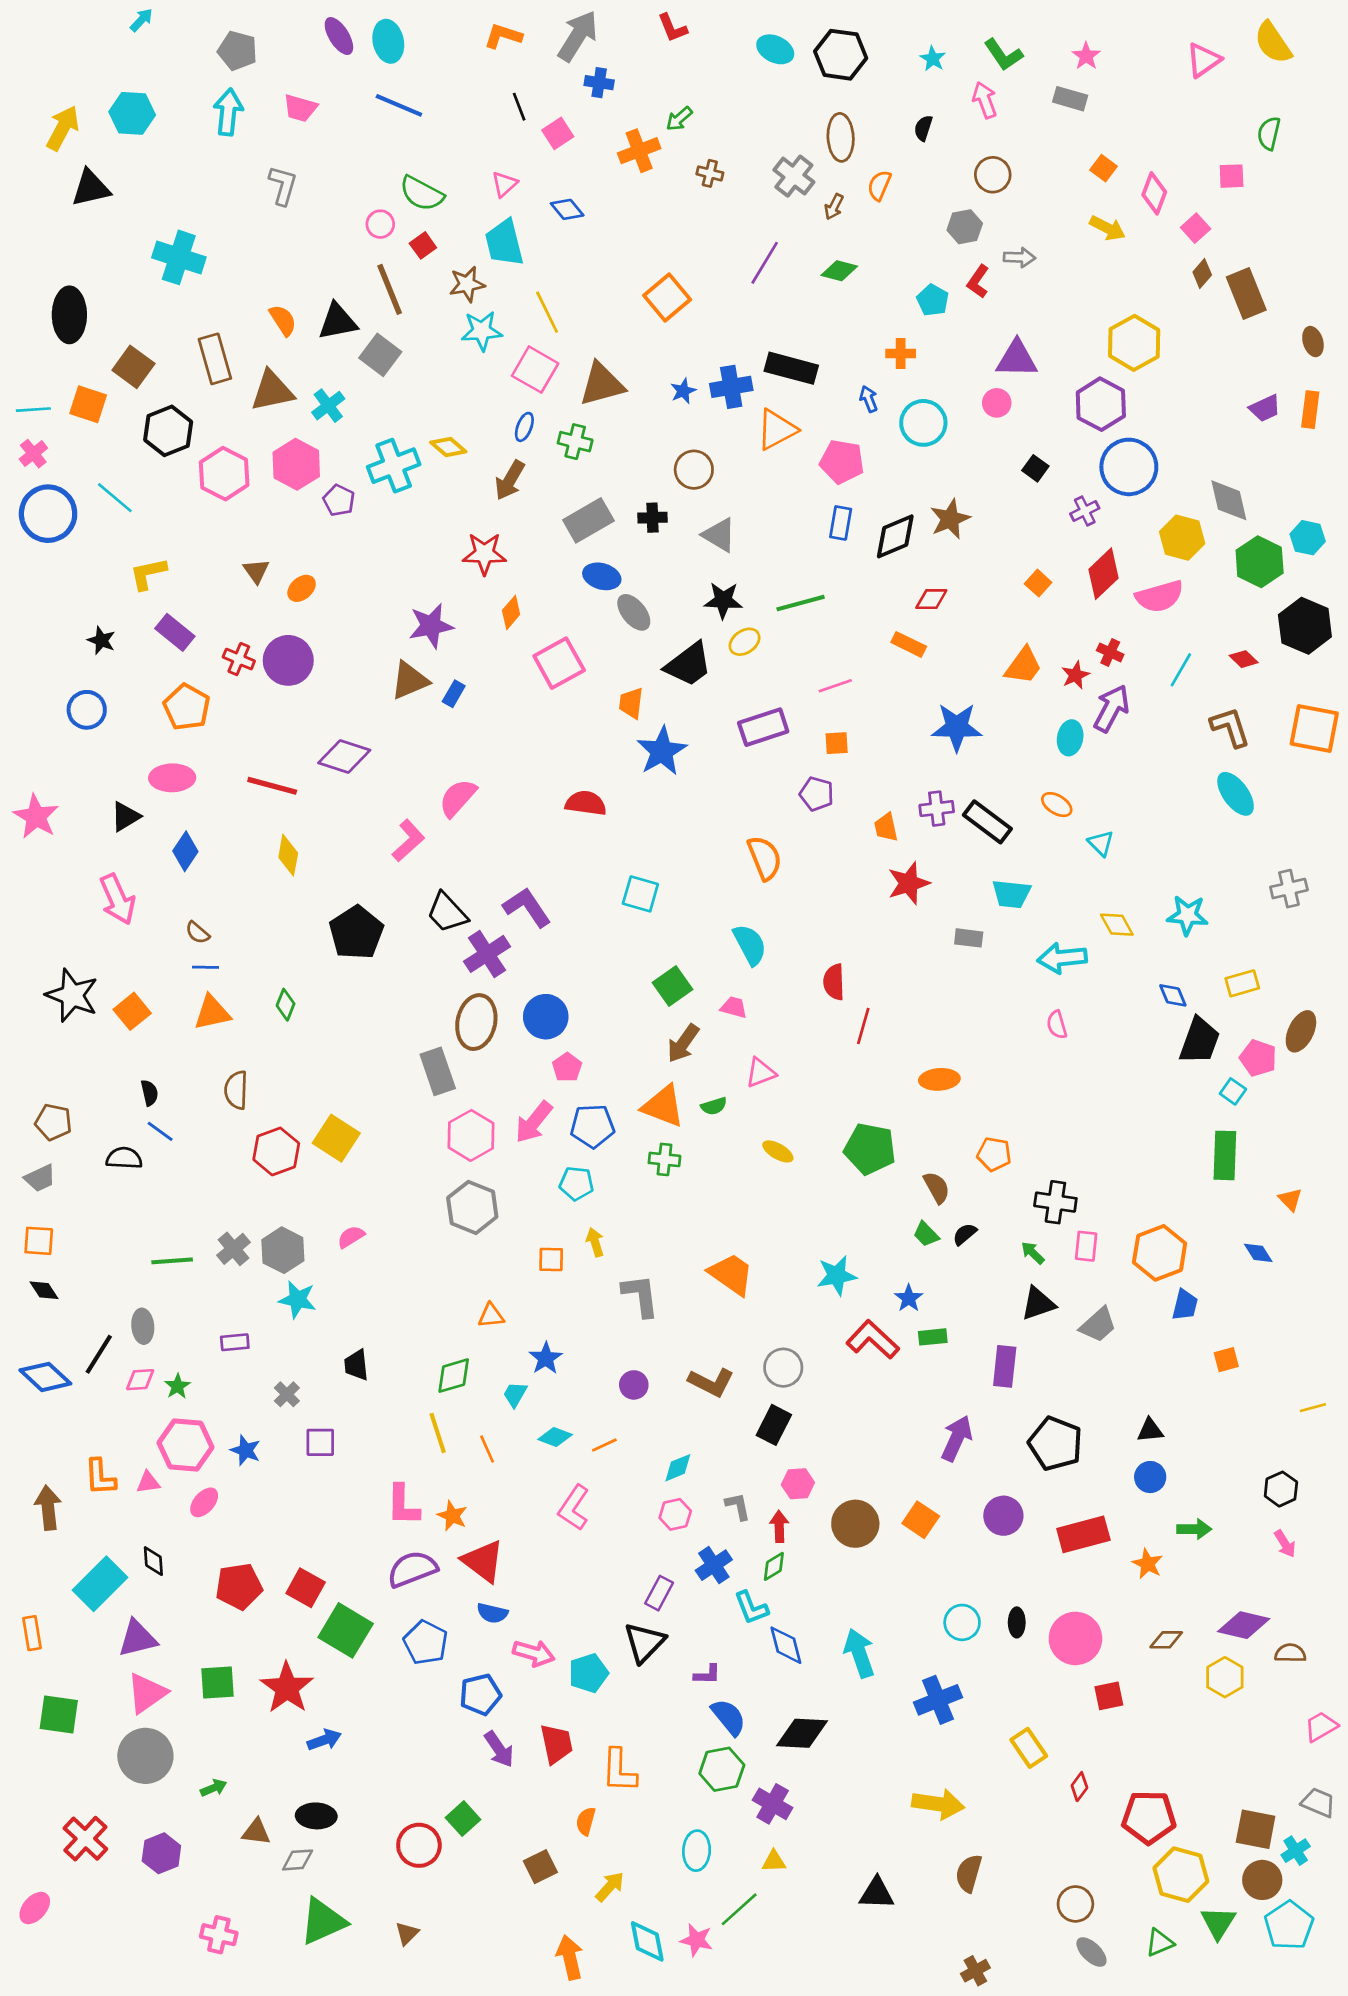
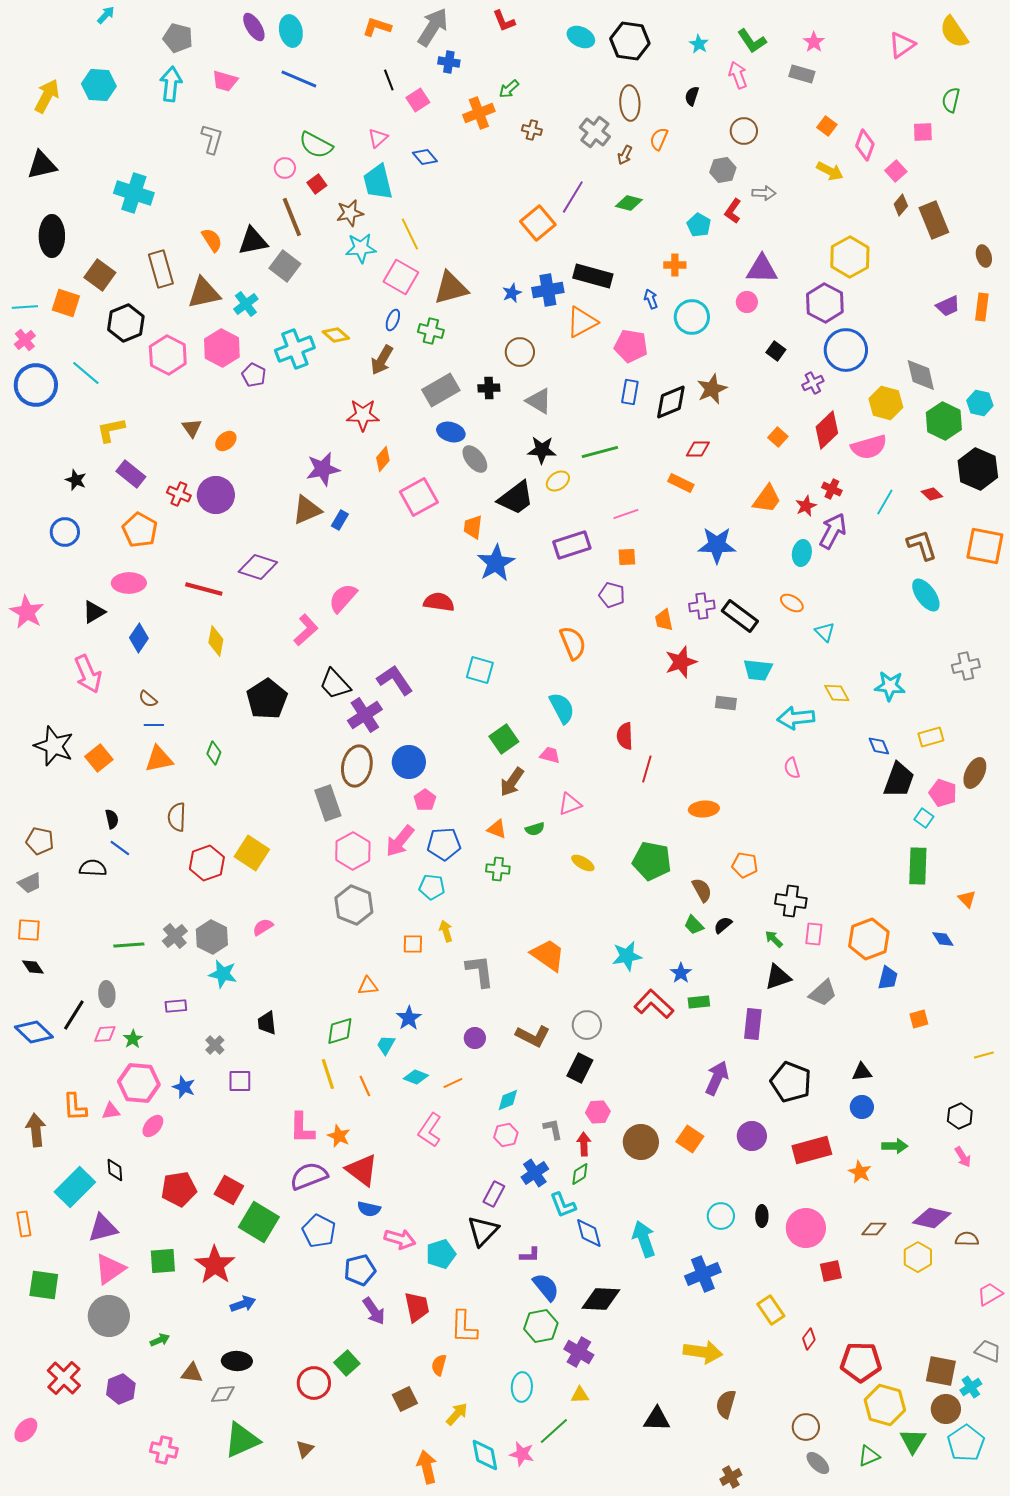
black triangle: (91, 188) -> (42, 165), moved
orange square: (667, 297) -> (538, 223), moved
orange triangle: (663, 1106) -> (497, 829), size x0.6

